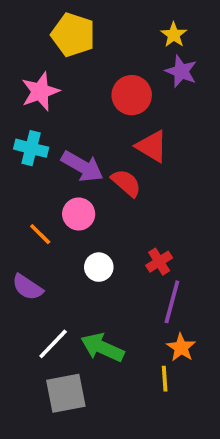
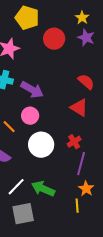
red circle: (132, 95) -> (54, 39), moved
red triangle: (152, 146) -> (79, 108), moved
red semicircle: (126, 183) -> (86, 82), moved
white circle: (99, 267) -> (41, 145), size x1.6

